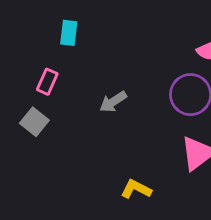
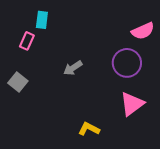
pink rectangle: (47, 82) -> (27, 41), moved

